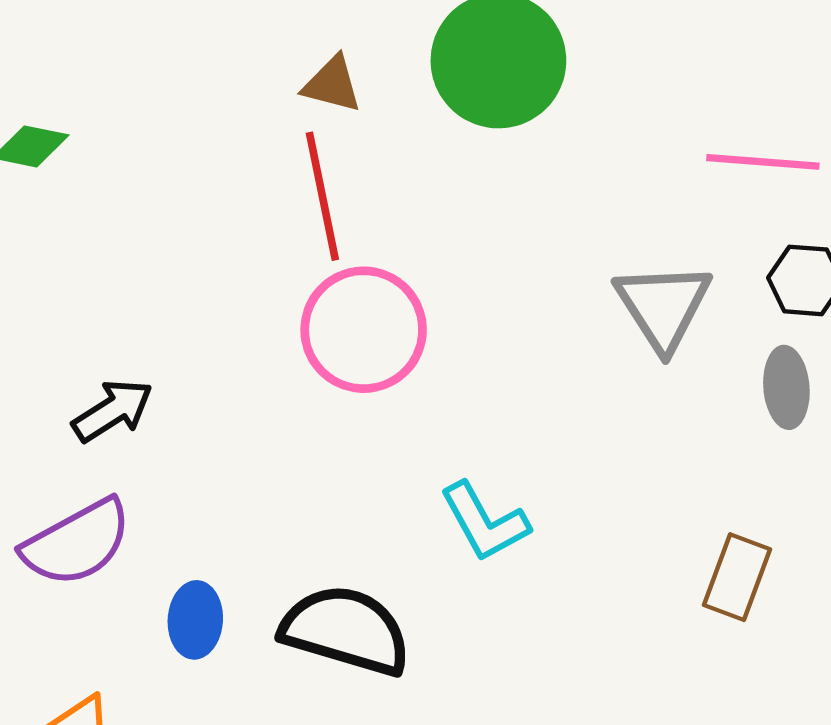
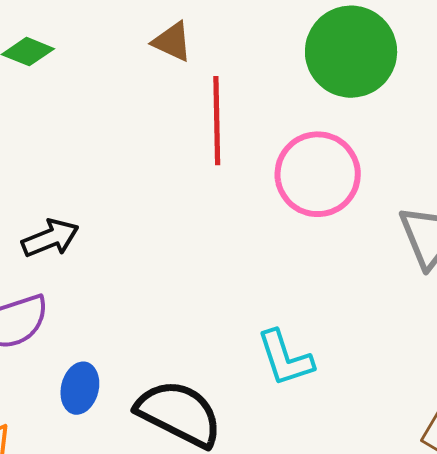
brown triangle: (332, 84) -> (172, 42), moved
pink circle: (364, 330) -> (318, 174), moved

